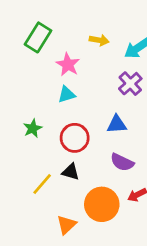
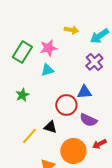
green rectangle: (38, 37) -> (22, 52), moved
pink star: (68, 65) -> (48, 48), turned 30
red circle: (75, 138) -> (66, 105), moved

